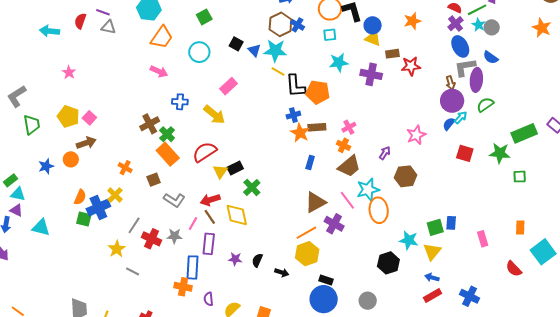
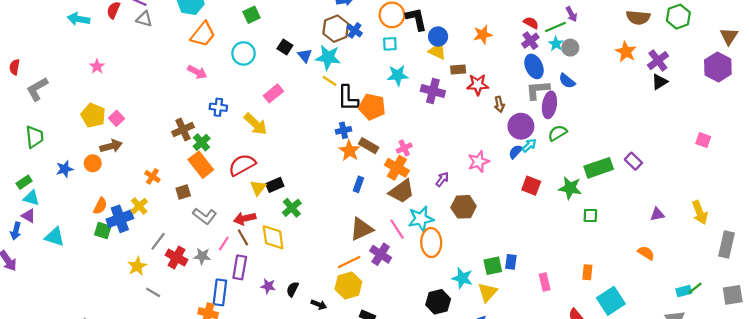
brown arrow: (450, 83) -> (499, 104), moved
green trapezoid: (32, 125) -> (34, 137), moved
brown rectangle: (317, 127) -> (369, 146), turned 30
orange cross: (343, 145) -> (397, 168), size x1.5

